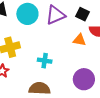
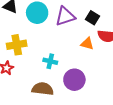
purple circle: (84, 79) -> (74, 80), moved

